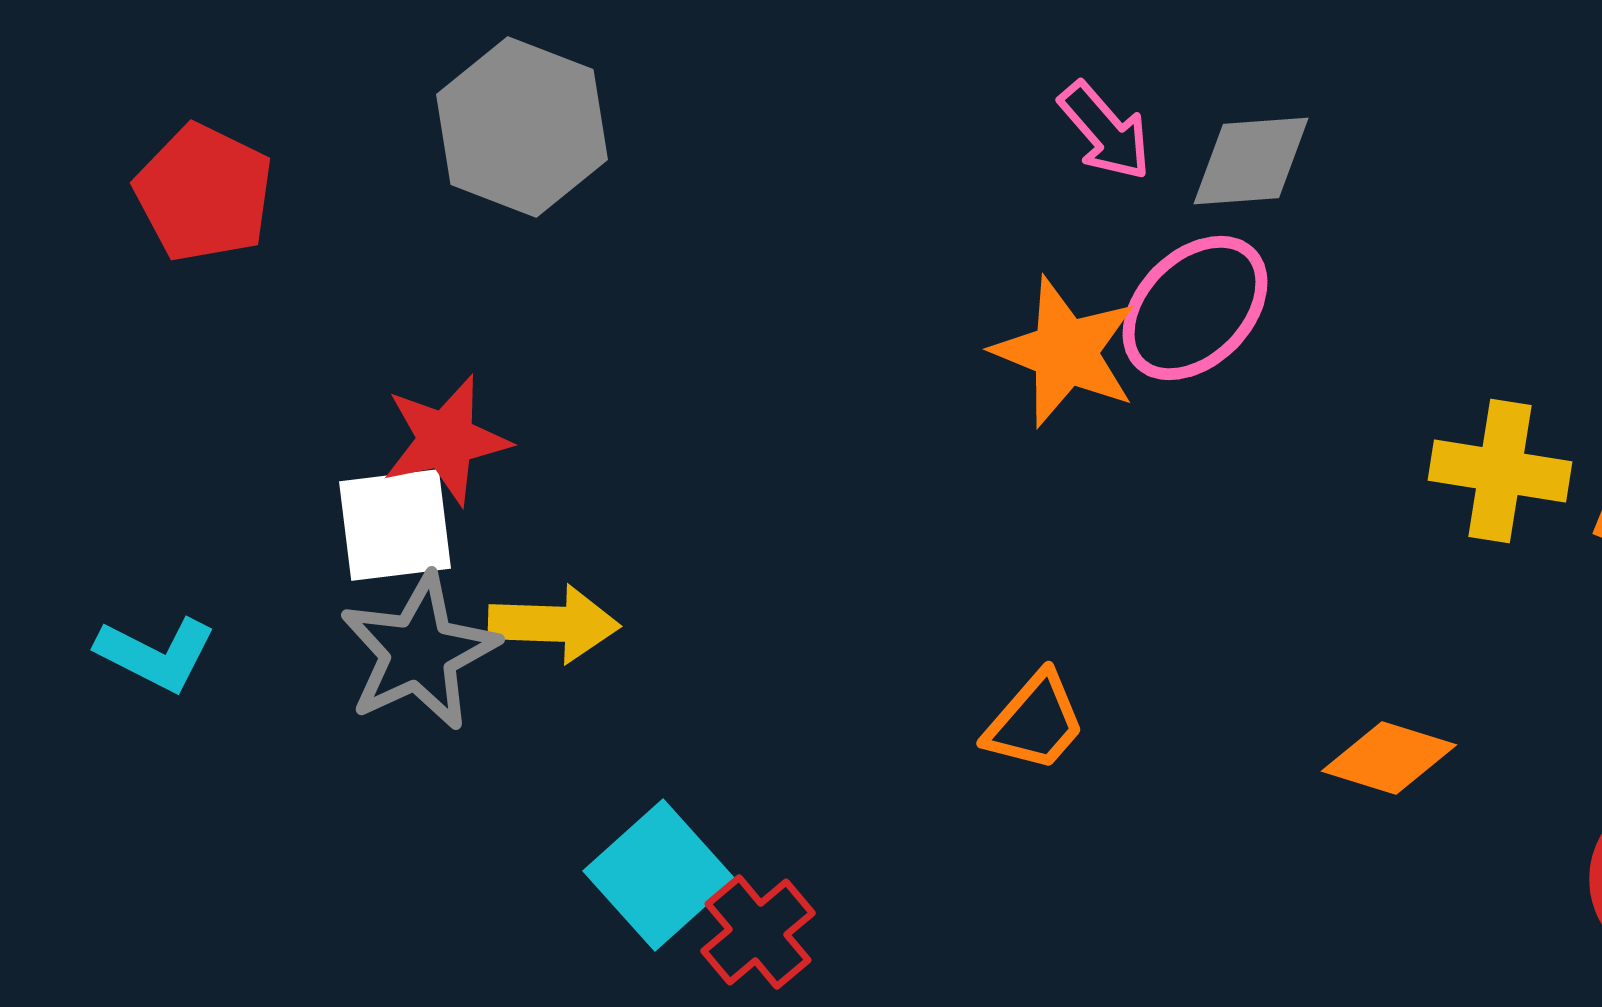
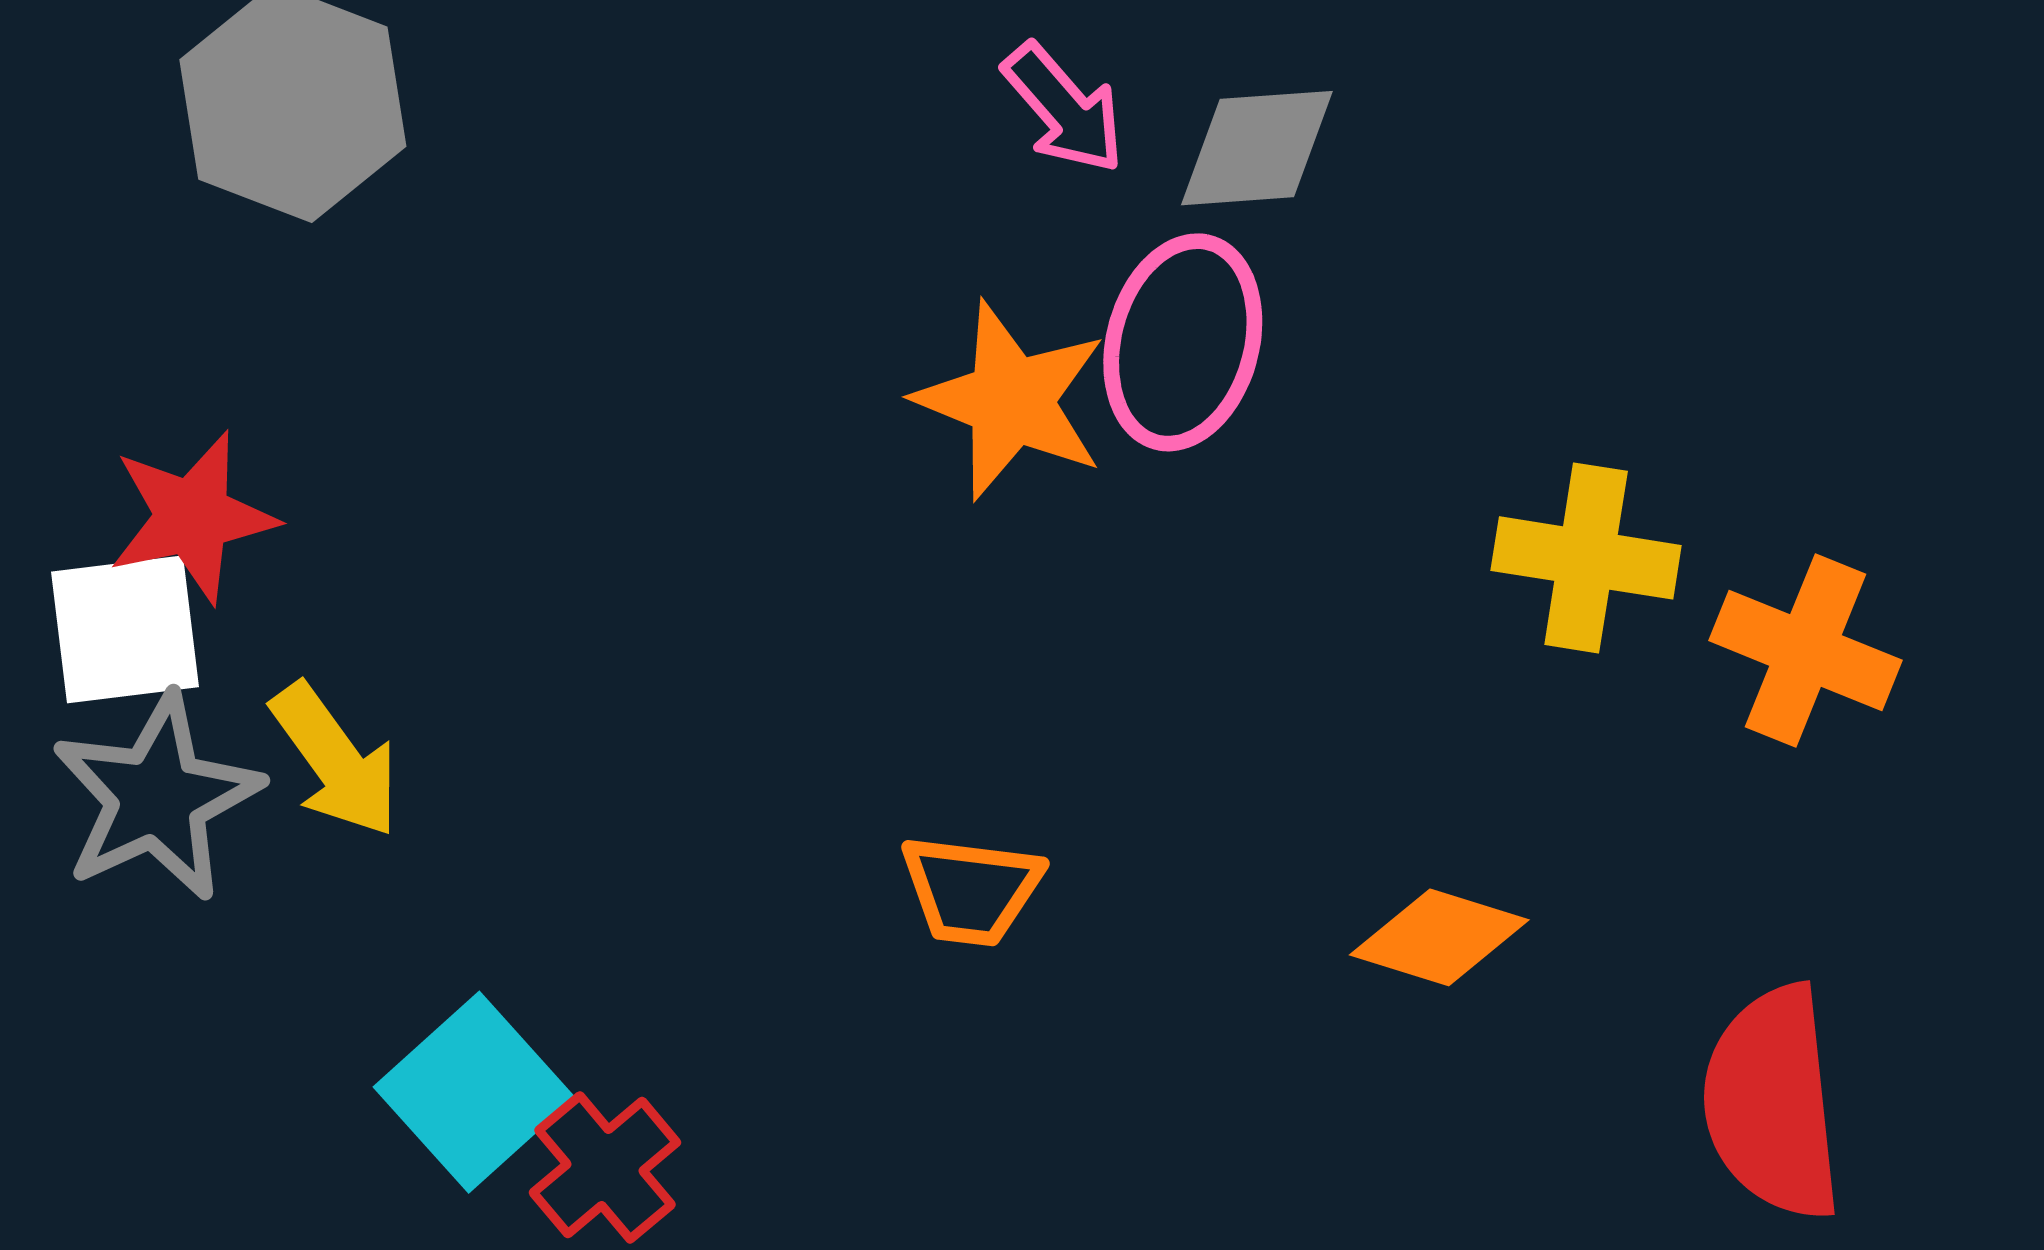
pink ellipse: (1195, 308) -> (1183, 342), turned -30
yellow arrow: (554, 624) -> (335, 760), turned 52
orange trapezoid: (1035, 722) -> (971, 890), turned 56

